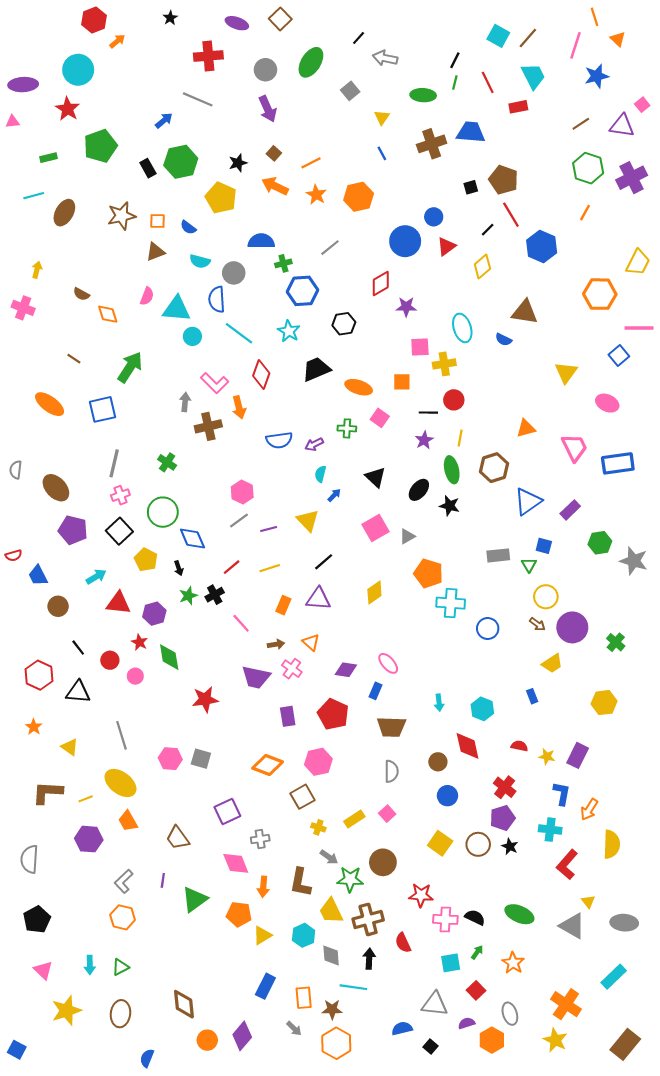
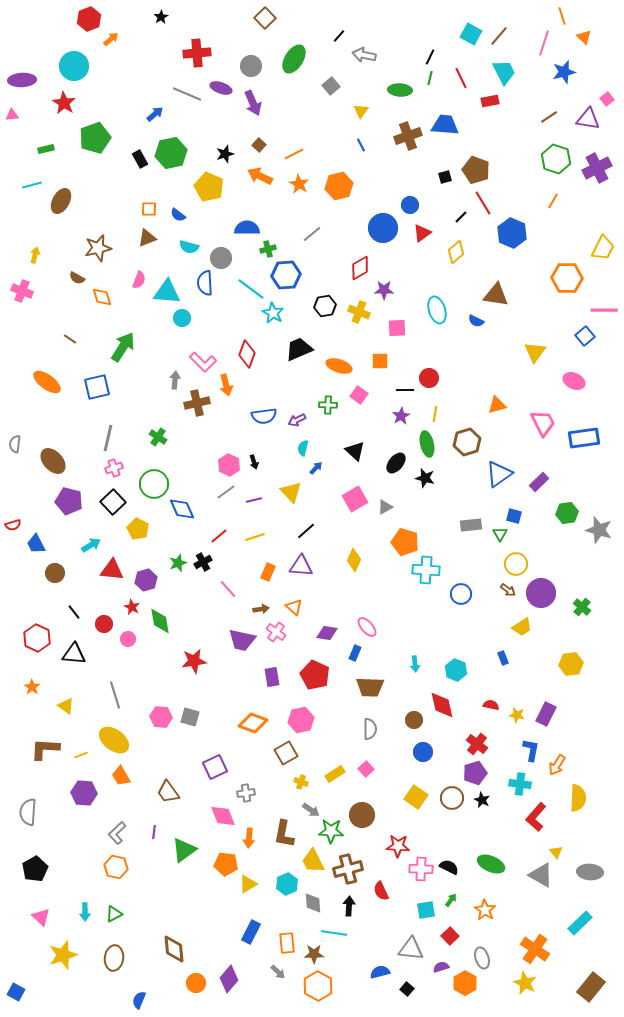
purple ellipse: (237, 23) -> (221, 88), moved
brown star: (122, 216) -> (98, 248), moved
cyan line: (239, 333) -> (251, 289), moved
yellow cross: (444, 364) -> (359, 312), moved, turned 30
black arrow: (179, 568) -> (254, 462), moved
yellow diamond: (374, 592) -> (354, 560), turned -30

